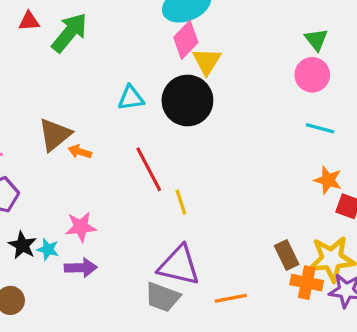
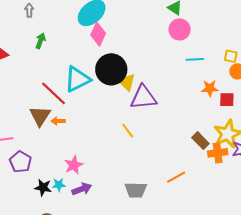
green arrow: (70, 33) -> (41, 41), moved, size x0.6
yellow triangle: (207, 61) -> (127, 82), moved
cyan triangle: (131, 98) -> (77, 79), size x1.6
red line: (149, 169) -> (53, 93), moved
purple triangle: (179, 265) -> (143, 97), moved

